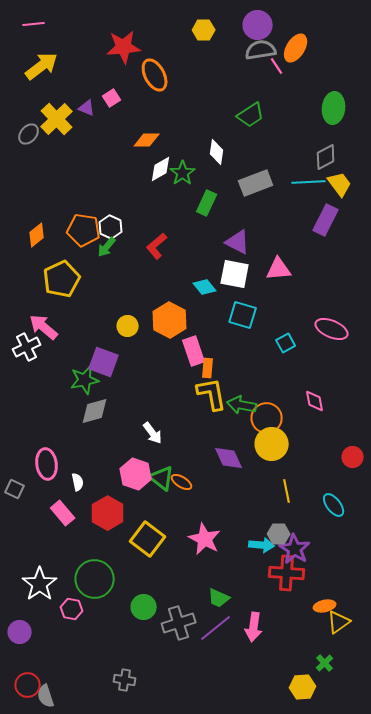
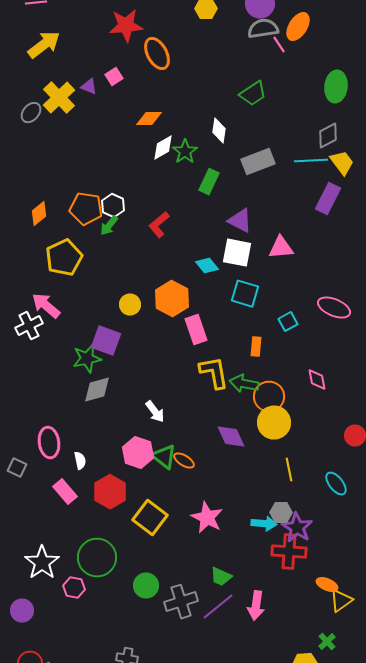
orange rectangle: (208, 368) -> (256, 347), moved
orange ellipse: (325, 606) -> (327, 585), turned 35

